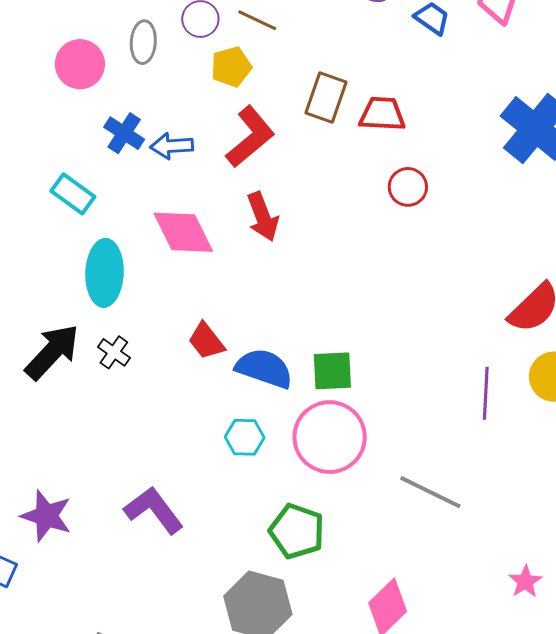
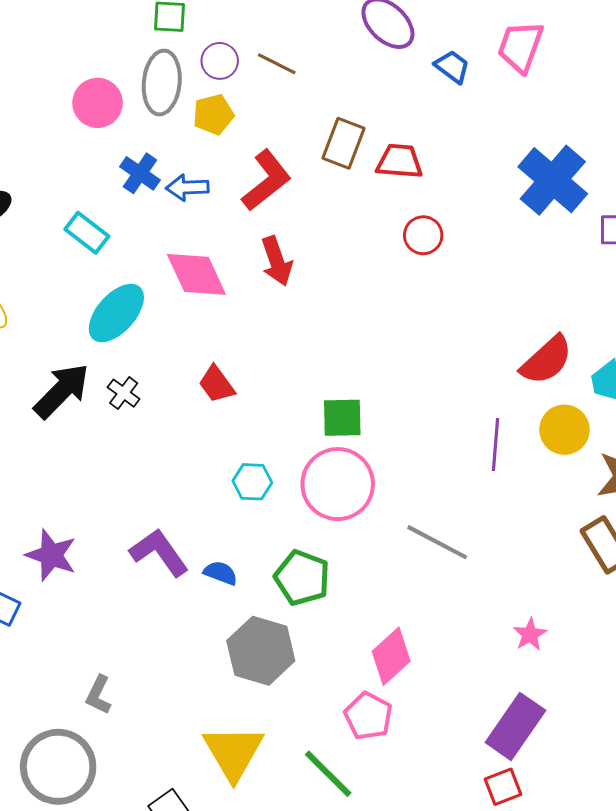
gray ellipse: (143, 42) -> (162, 83), size x1.5
yellow pentagon: (231, 67) -> (213, 114), moved
cyan ellipse: (105, 273) -> (116, 313), turned 38
blue semicircle: (264, 368) -> (221, 573), moved, size x0.6

